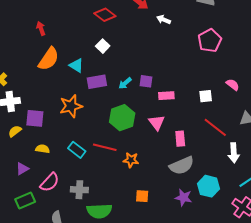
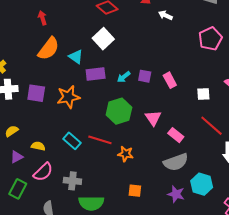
white square: (103, 46) -> (103, 39), size x1.5
pink rectangle: (166, 96) -> (170, 80), moved, turned 63
purple square: (35, 118) -> (36, 93), moved
yellow semicircle: (15, 131) -> (12, 131), moved
pink rectangle: (180, 139) -> (176, 135), turned -49
yellow semicircle: (43, 149) -> (38, 146), moved
green rectangle: (25, 201) -> (18, 189), turned -42

